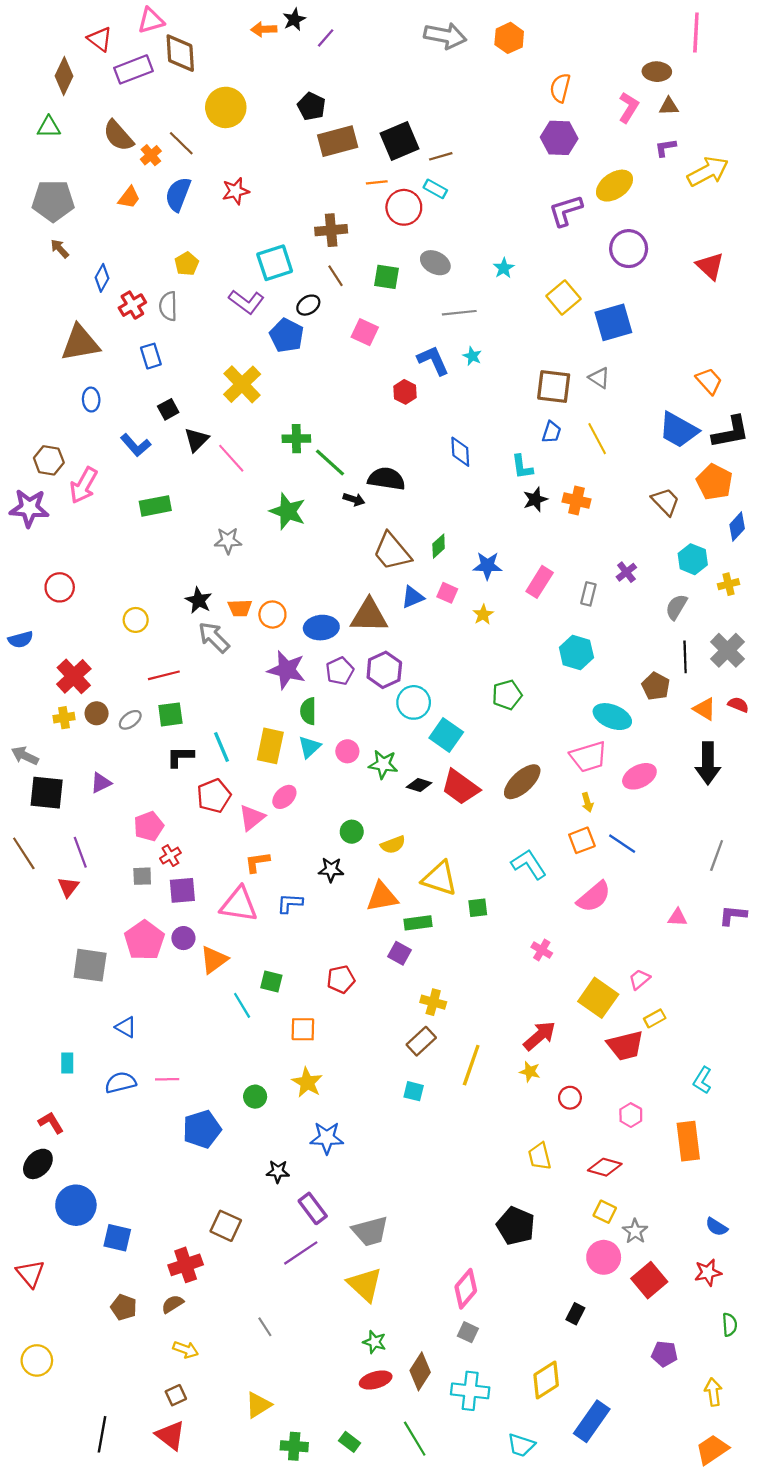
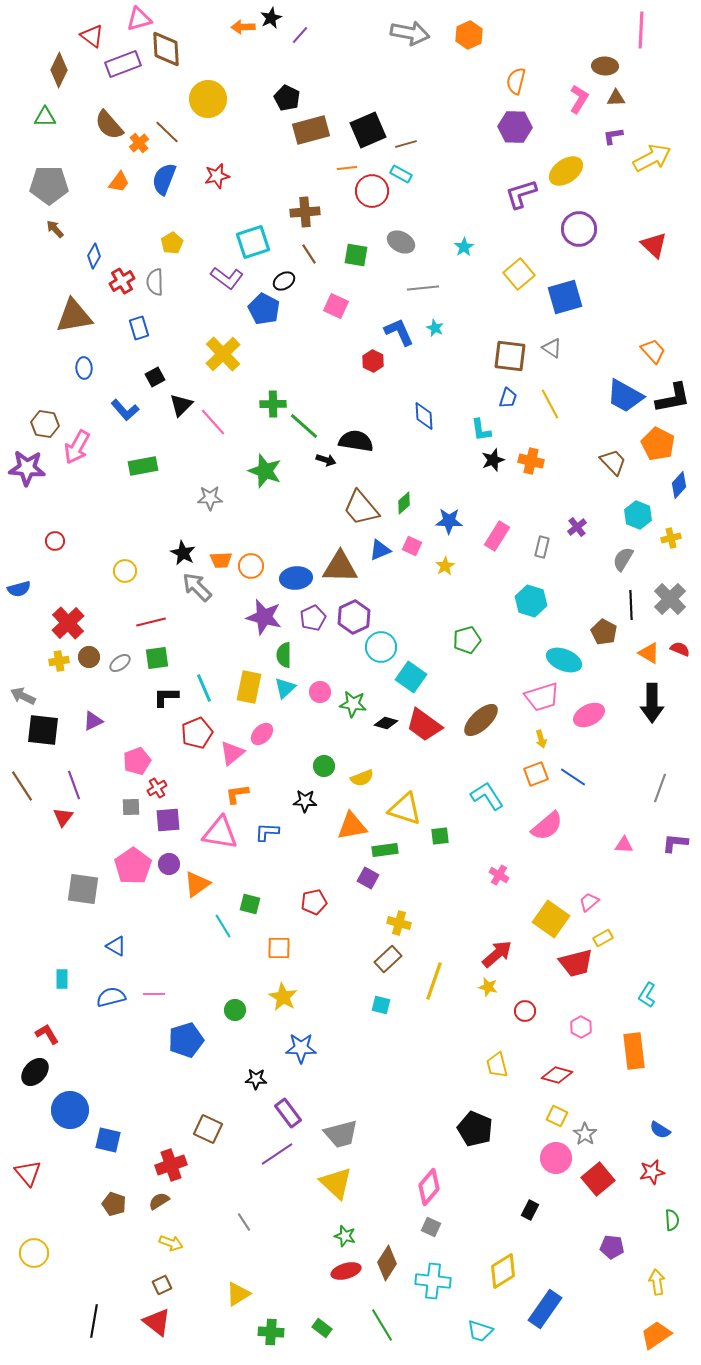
red circle: (60, 587) -> (55, 541), size x0.7

